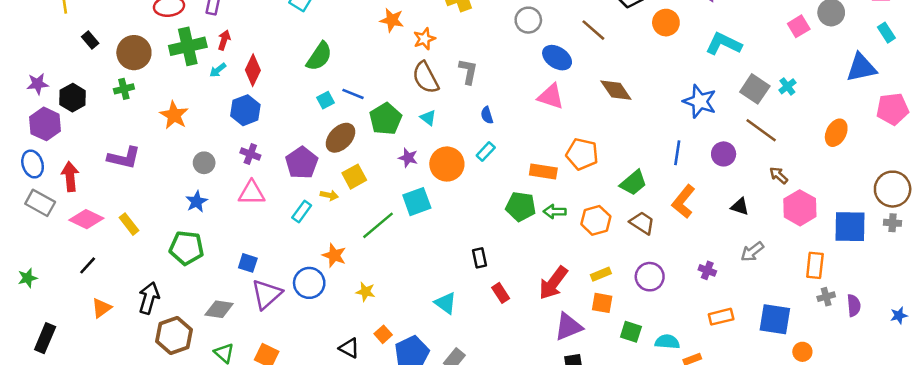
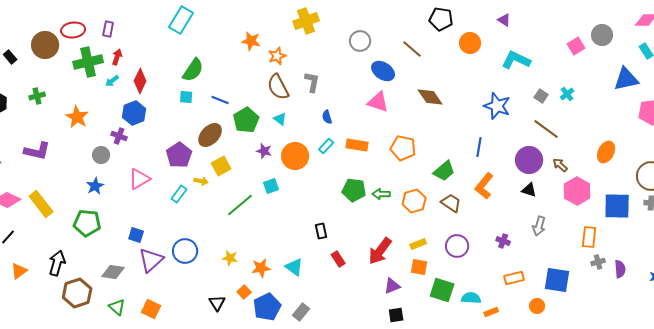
brown circle: (134, 53) -> (45, 45), moved
gray square: (755, 89) -> (541, 96), size x0.6
cyan square: (325, 100) -> (186, 97), moved, turned 32
orange ellipse: (836, 133) -> (606, 152), moved
purple cross: (250, 154) -> (119, 136), moved
purple circle: (724, 154) -> (529, 160), moved, size x1.4
orange rectangle: (543, 172) -> (357, 145), moved
pink triangle: (252, 193) -> (139, 179), turned -30
cyan square: (417, 202) -> (271, 186), size x0.7
yellow rectangle: (129, 224) -> (41, 204), size x1.5
gray arrow: (752, 252) -> (539, 226), turned -36
orange star: (334, 255) -> (261, 268), moved, turned -30
purple triangle: (568, 327) -> (392, 286), size x0.7
green square: (631, 332) -> (442, 290), size x1.4
black triangle: (349, 348) -> (217, 303), turned 30
orange circle: (802, 352) -> (537, 306), moved

